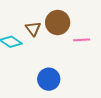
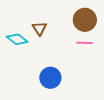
brown circle: (58, 22) -> (85, 20), moved

